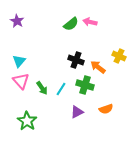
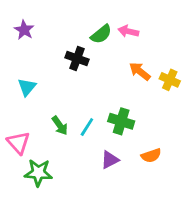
black cross: (76, 60) -> (77, 58), moved
orange arrow: (98, 67) -> (140, 71), moved
pink triangle: (21, 81) -> (18, 143), moved
green star: (27, 121) -> (38, 173), turned -30

